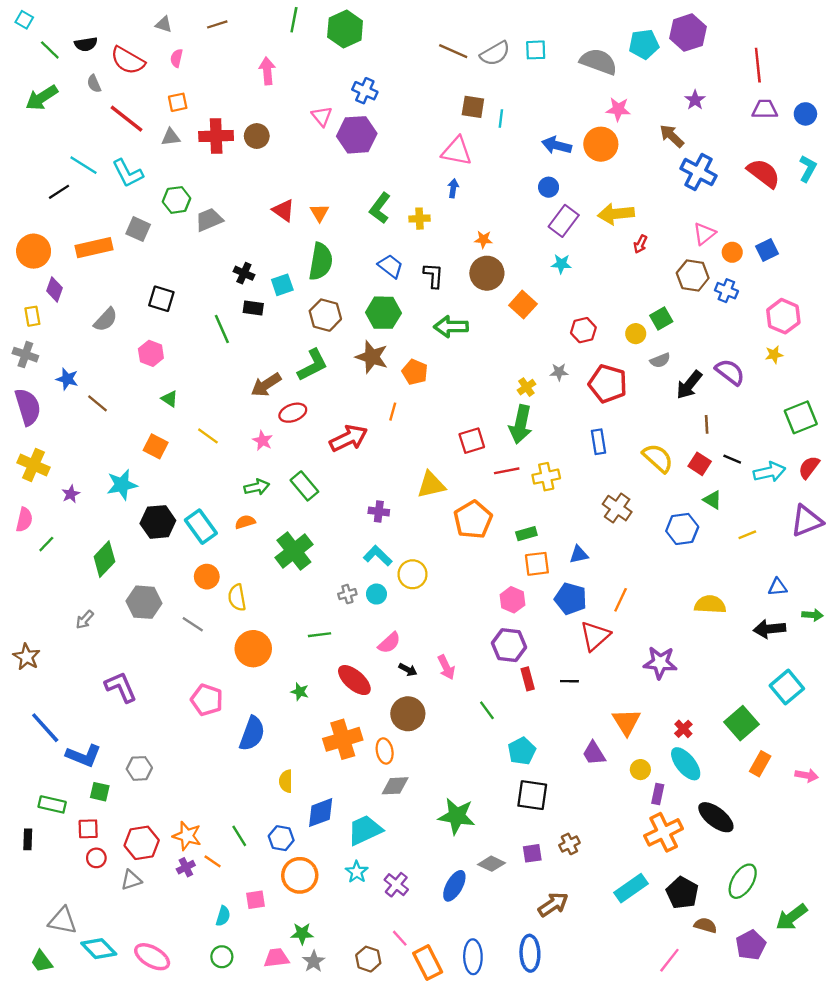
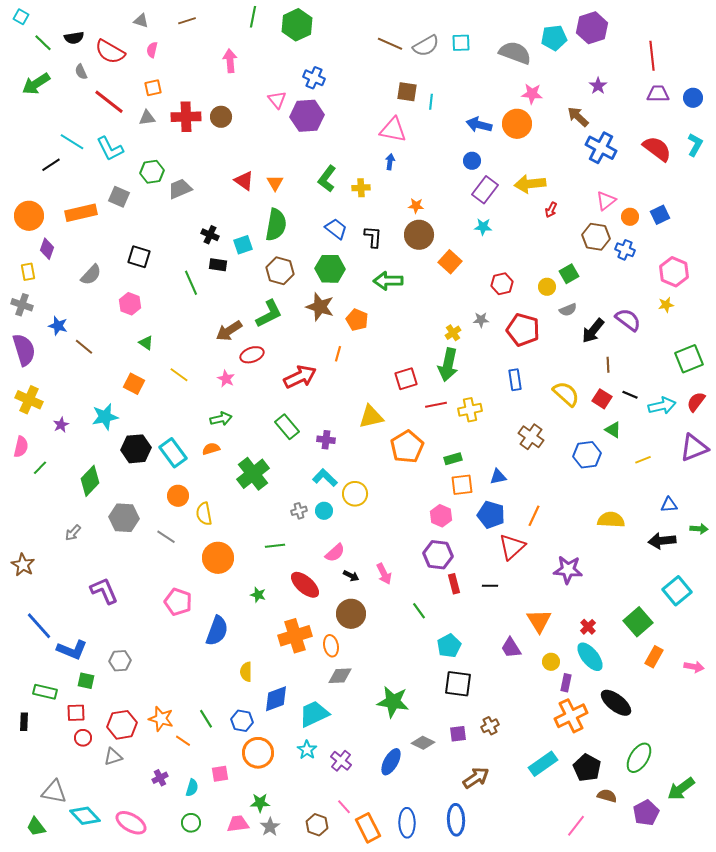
green rectangle: (304, 486) -> (287, 427), moved
purple cross: (186, 867) -> (160, 778), moved

